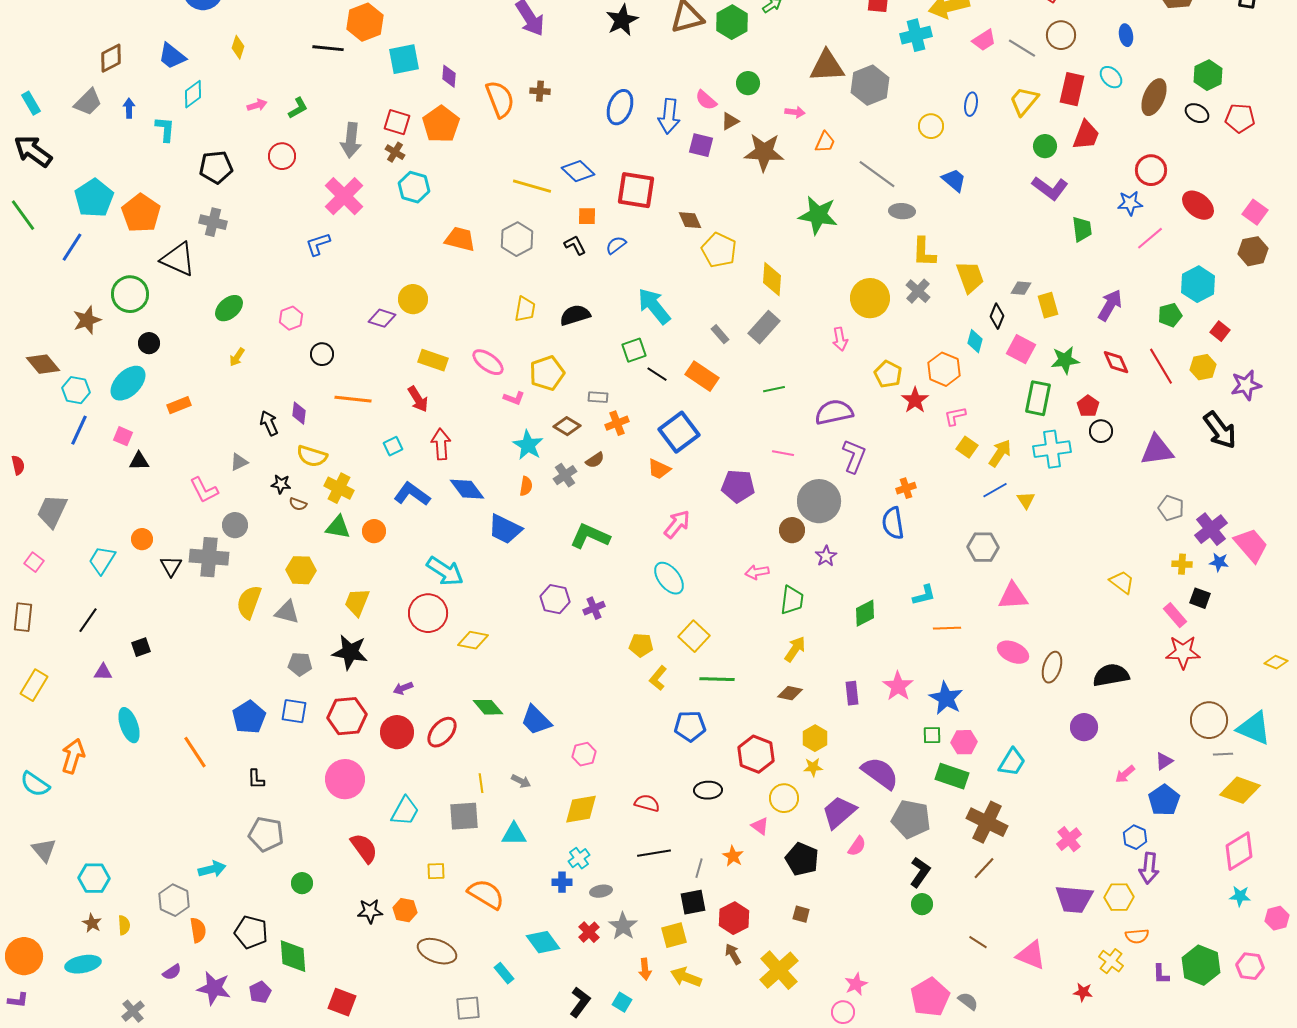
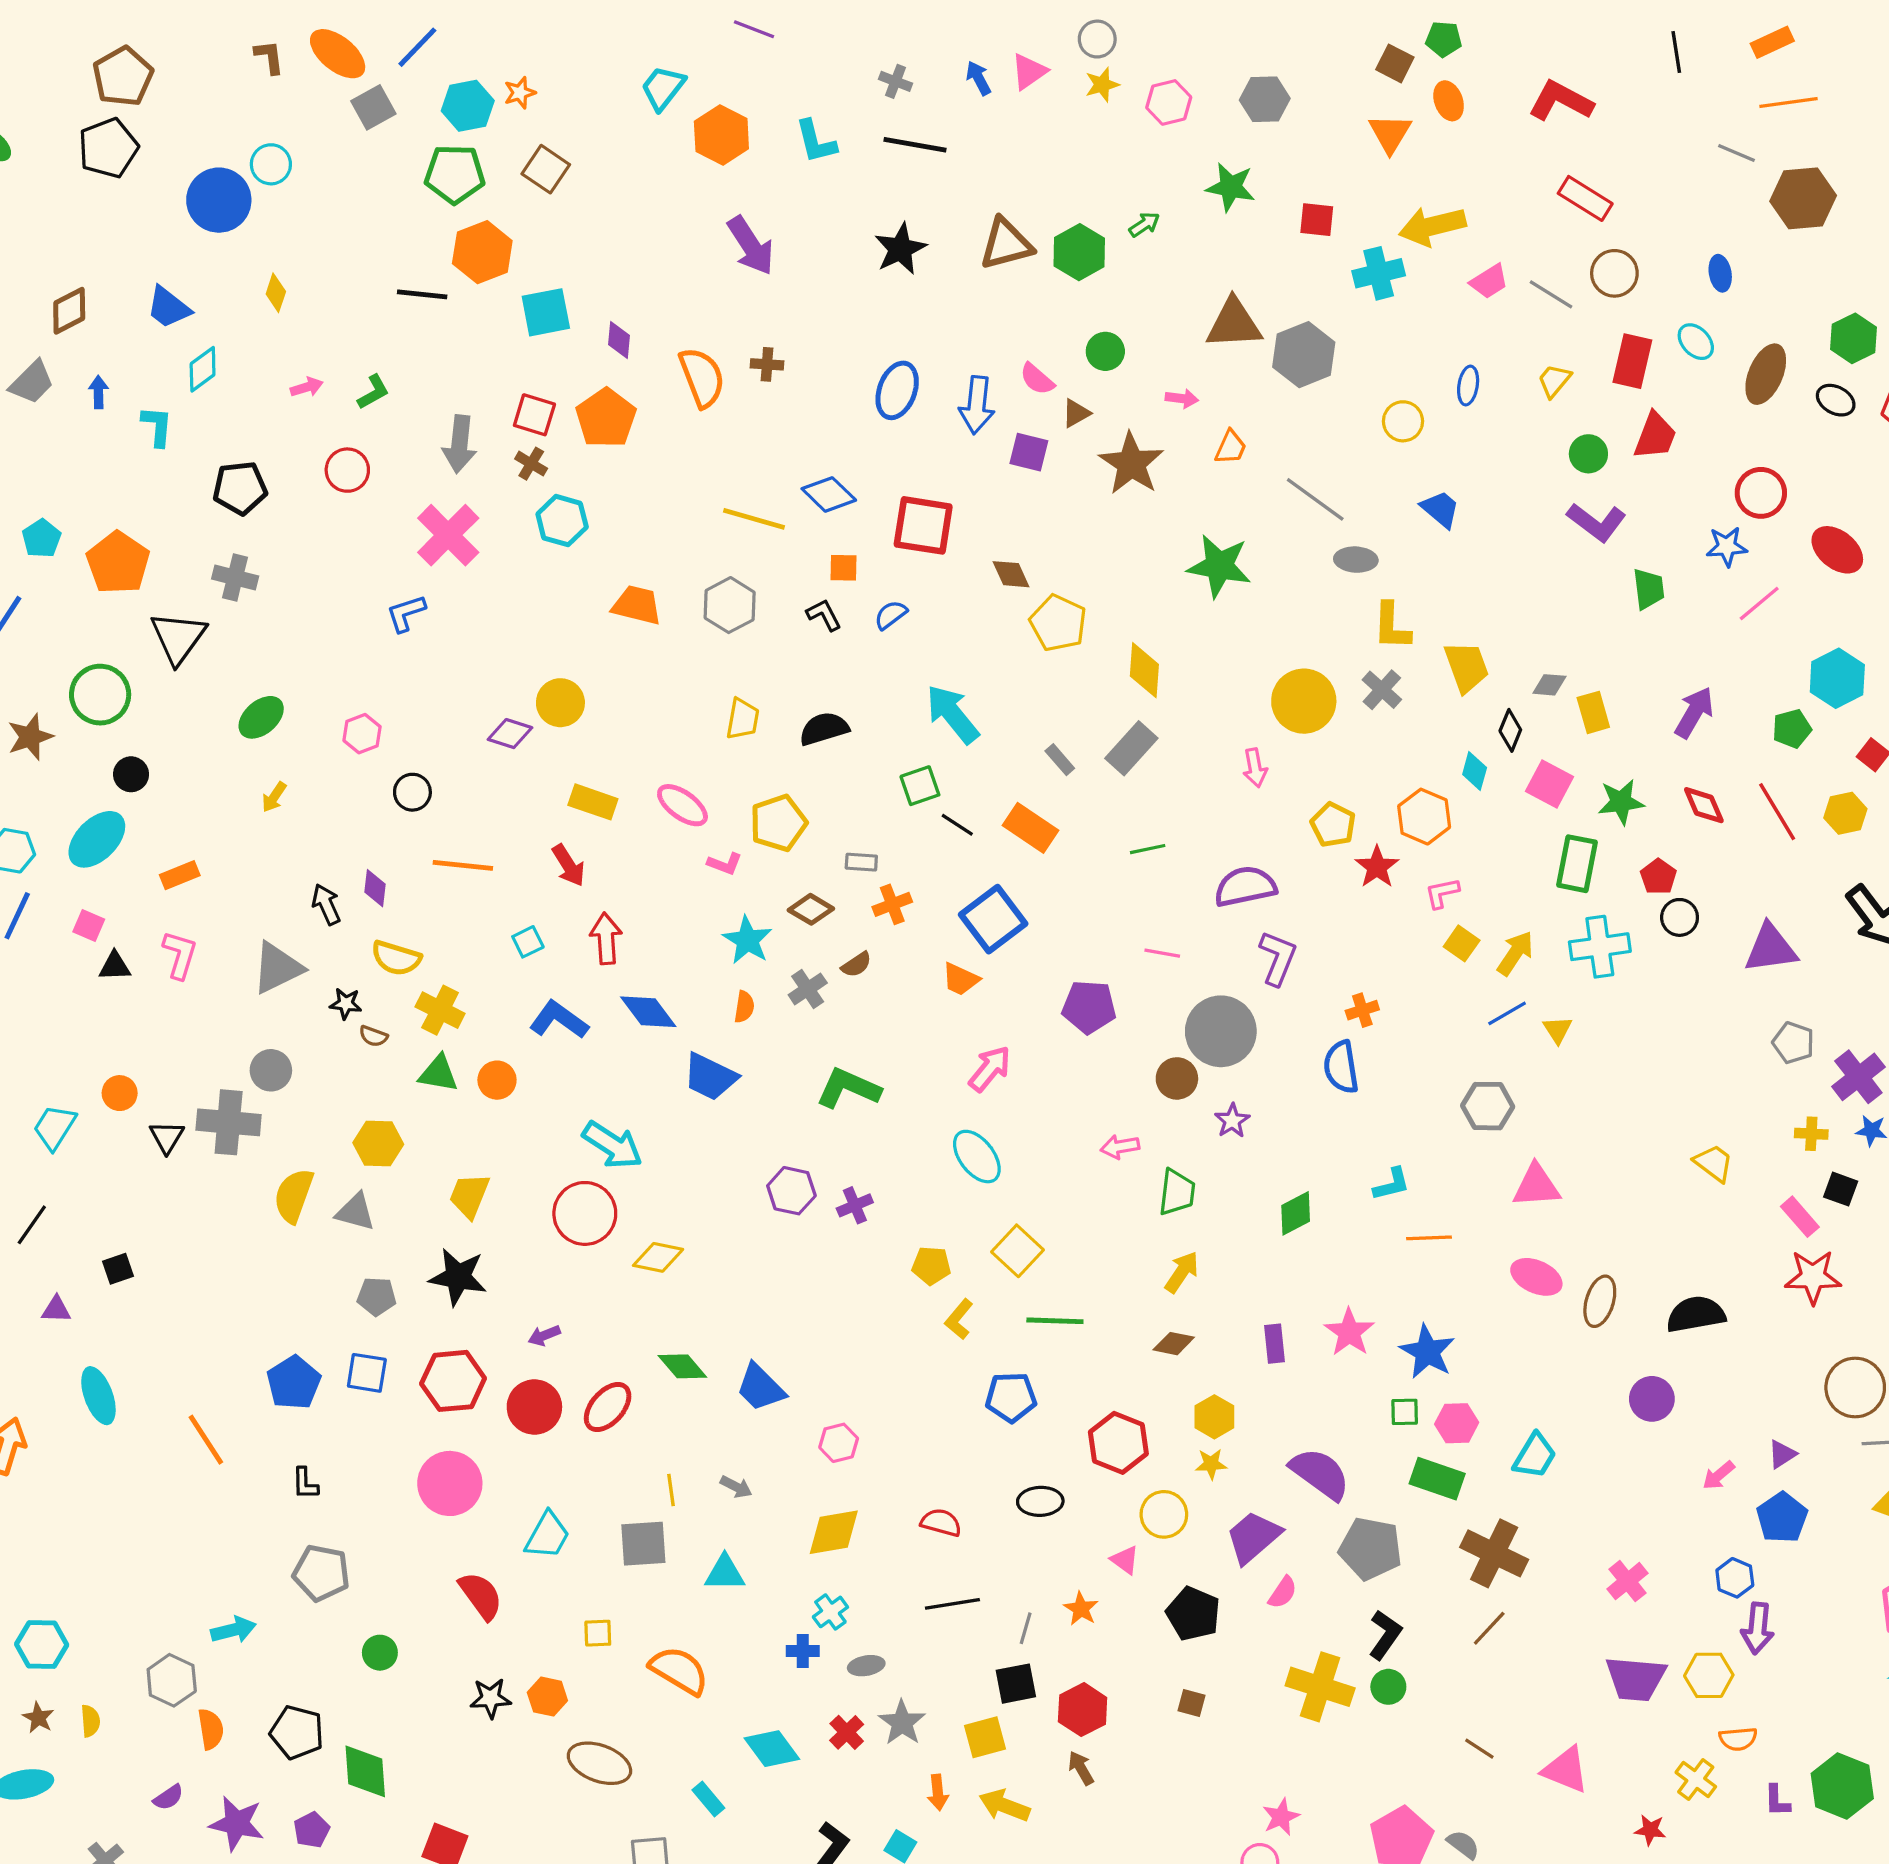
yellow trapezoid: (1024, 101) -> (1554, 381), size x0.7
brown star: (764, 152) -> (1131, 464), turned 30
cyan pentagon: (94, 198) -> (42, 538), size x0.6
black triangle: (178, 259) -> (178, 638), turned 42
gray triangle: (239, 462) -> (277, 968), size x1.8
pink L-shape: (204, 490) -> (180, 955), moved, turned -136
yellow cross: (779, 970) -> (1320, 1687), moved, turned -30

